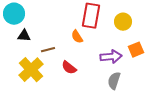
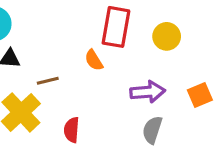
orange square: (136, 50) -> (200, 95), moved
red semicircle: (69, 68) -> (72, 130), moved, turned 56

